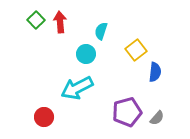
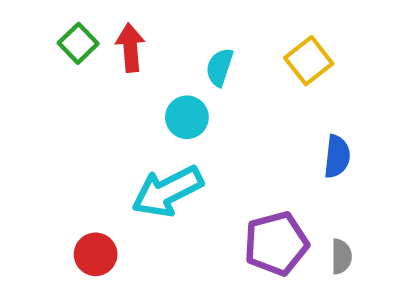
yellow square: (136, 50) -> (309, 61), moved
gray semicircle: (157, 118) -> (341, 256), turned -42

